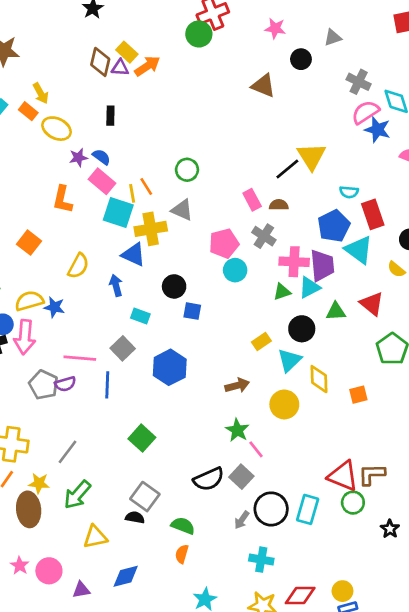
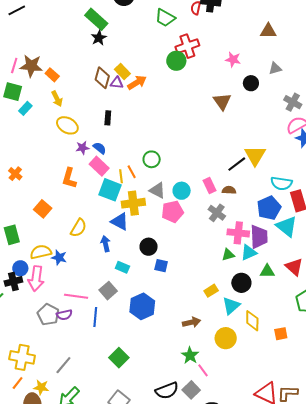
brown triangle: (263, 86) -> (222, 101), turned 30
orange rectangle: (28, 111) -> (52, 75), moved
green circle: (187, 170) -> (152, 159), moved
cyan semicircle: (349, 192) -> (281, 183), size x1.5
pink pentagon: (224, 243) -> (173, 212), moved
cyan circle: (235, 270) -> (182, 191), moved

